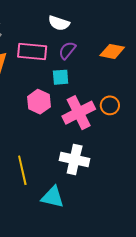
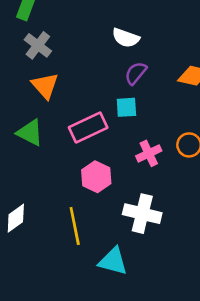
pink rectangle: (32, 51) -> (88, 127), moved, turned -32
pink hexagon: (39, 102) -> (96, 177), moved
pink cross: (79, 113) -> (149, 153), size x0.6

